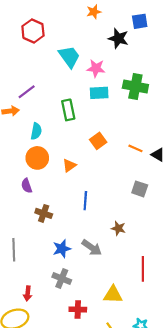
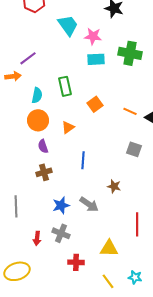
green rectangle: (68, 110) -> (65, 86), moved
purple semicircle: (27, 186) -> (43, 146), moved
brown cross: (44, 213) -> (44, 172), turned -35
red arrow: (28, 293) -> (37, 238), moved

